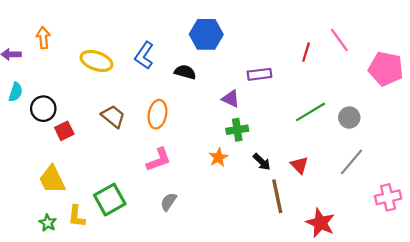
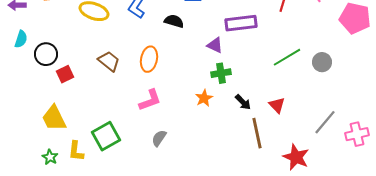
purple rectangle: (259, 74) -> (241, 23), size x1.4
gray line: (351, 162) -> (325, 122), moved

